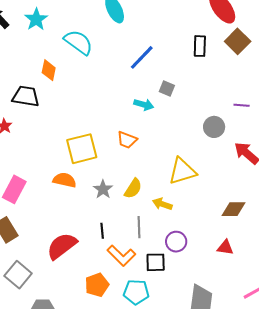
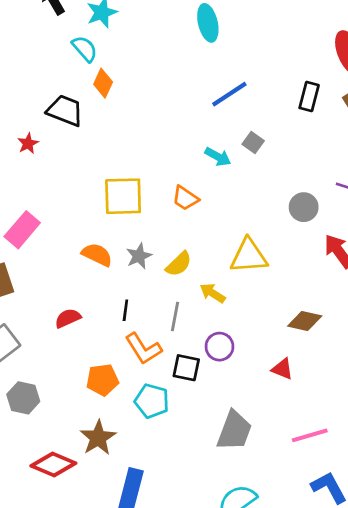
cyan semicircle: (78, 42) -> (85, 49), moved, size x0.7
orange semicircle: (65, 180) -> (97, 255), moved
red semicircle: (62, 246) -> (68, 318), size x0.6

